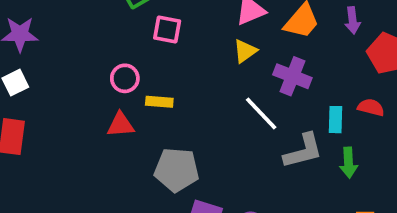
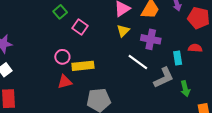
pink square: (167, 29) -> (80, 27), turned 35
yellow rectangle: (159, 102) -> (83, 66), size x1.5
green arrow: (349, 163) -> (185, 89), moved

